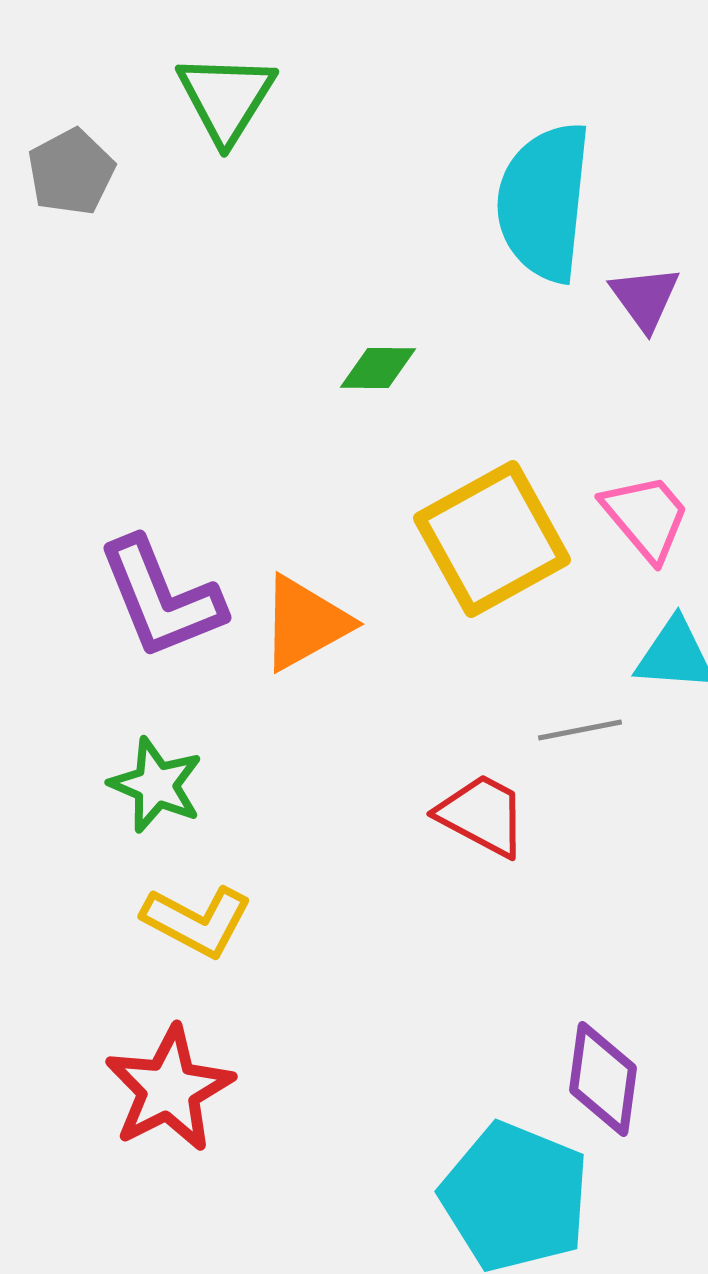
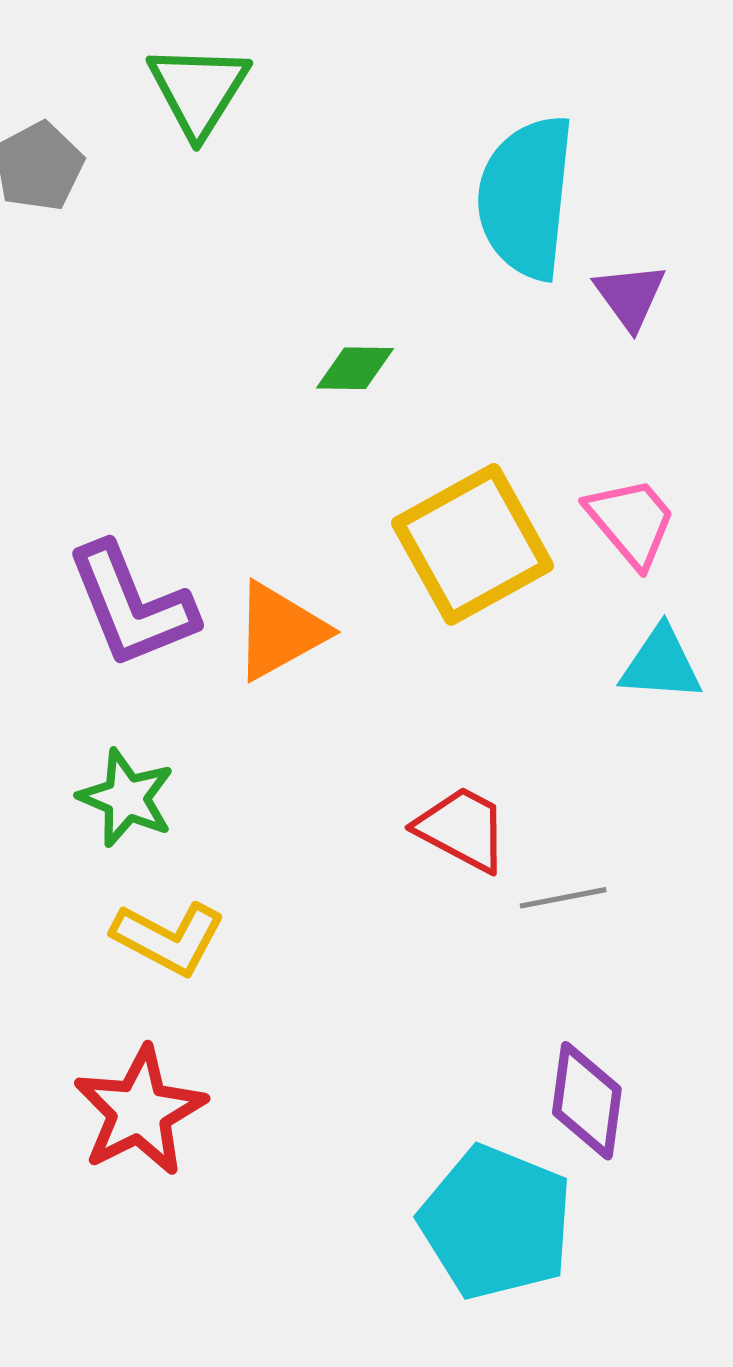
gray line: (580, 730) -> (563, 898), moved

